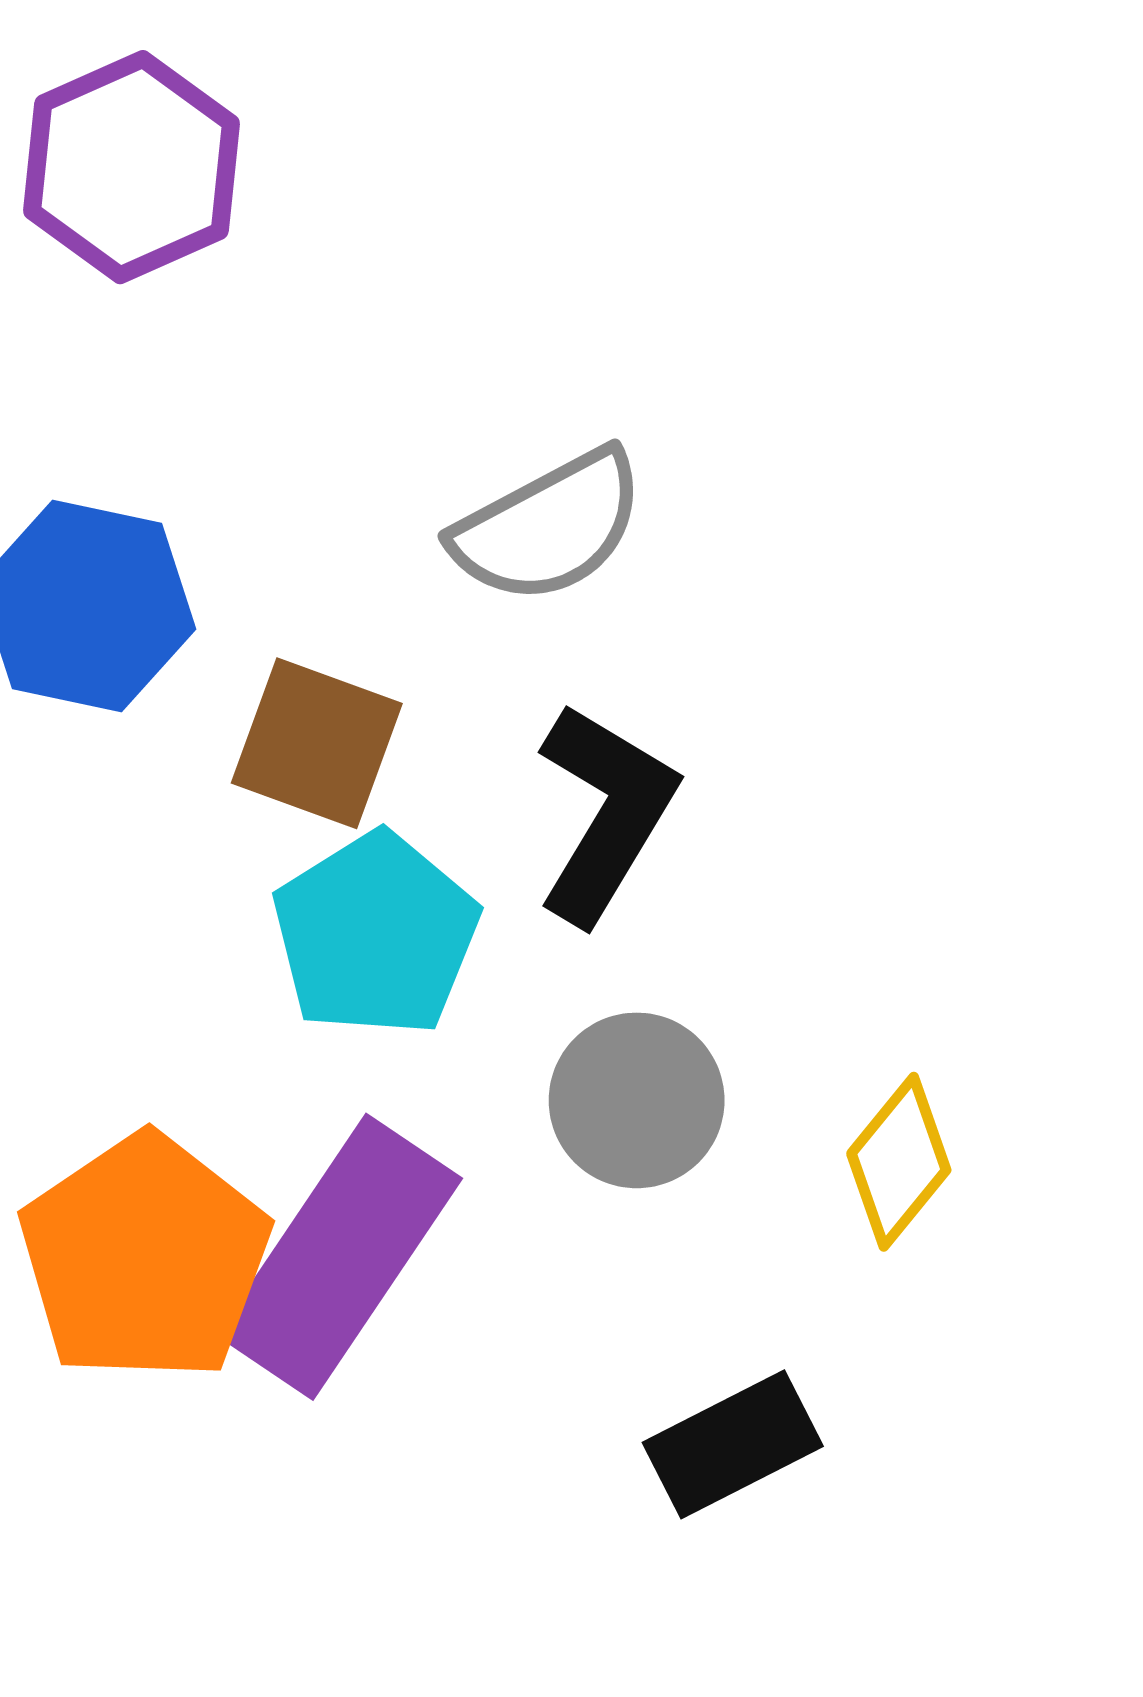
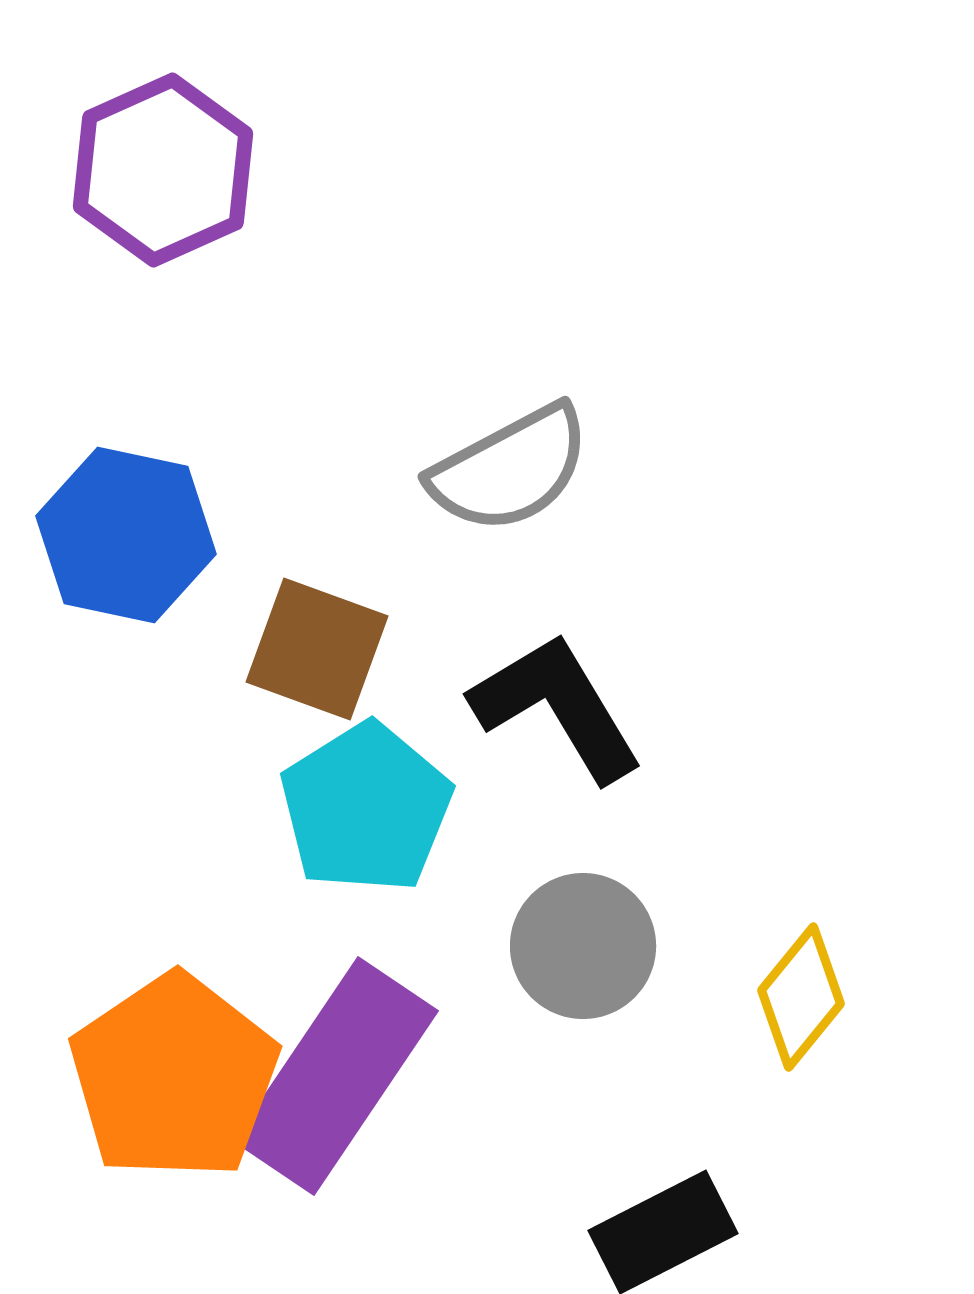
black L-shape: (605, 813) -> (557, 707), turned -62

